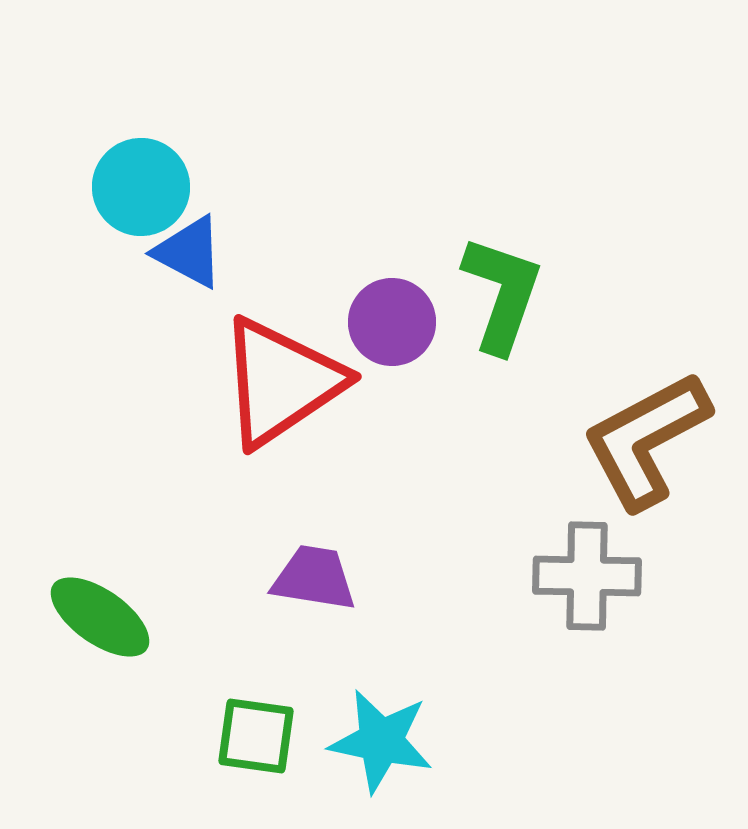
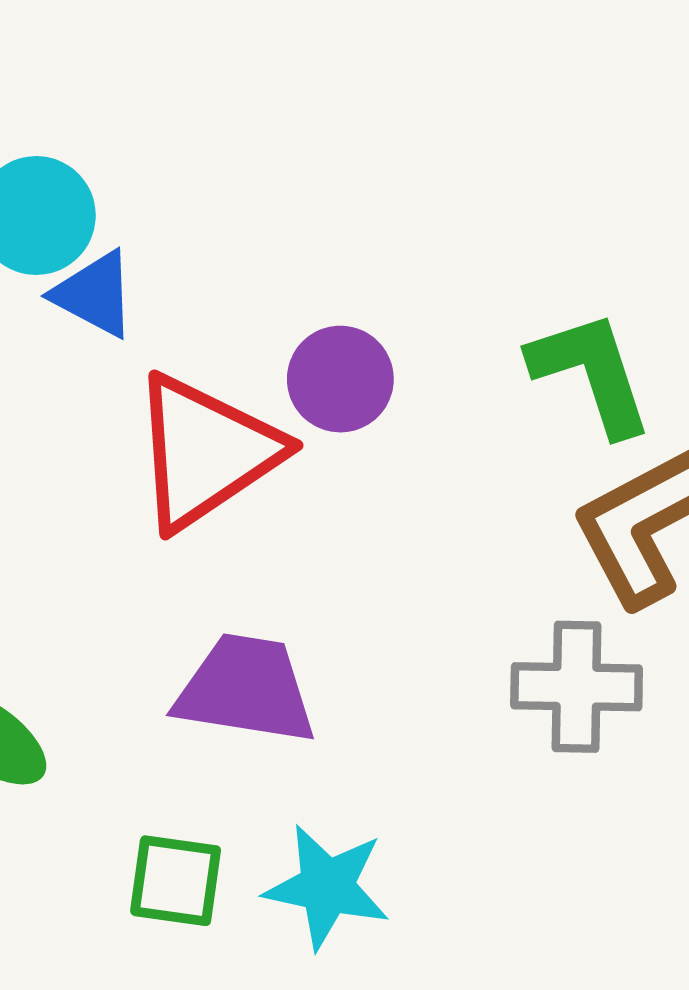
green L-shape: (502, 294) -> (591, 373), moved, turned -37
purple trapezoid: (314, 578) -> (246, 689), size x1.4

